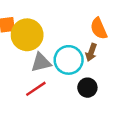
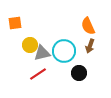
yellow circle: (27, 35) -> (30, 45), moved, size x0.6
brown arrow: (91, 52) -> (90, 46), moved

